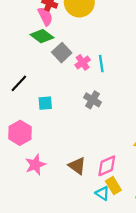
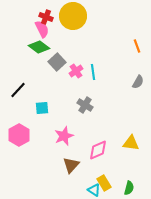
pink star: (35, 165) -> (64, 136), moved
brown triangle: (77, 166) -> (71, 165), turned 36
pink diamond: (107, 166) -> (98, 150), moved

